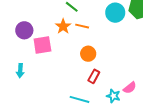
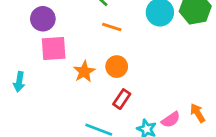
orange star: (63, 26) -> (84, 72), moved
purple circle: (24, 30) -> (43, 19), moved

